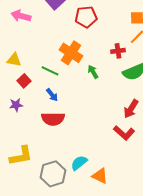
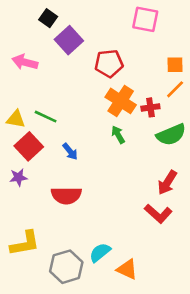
orange cross: (71, 53) -> (121, 101), moved
green line: (50, 71) -> (46, 117), moved
red square: (24, 81) -> (29, 146), size x1.5
blue arrow: (52, 95) -> (70, 151), moved

